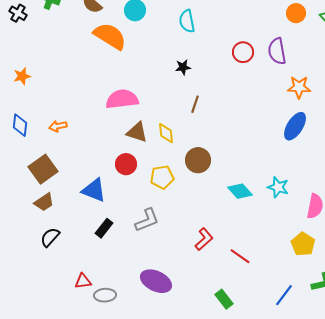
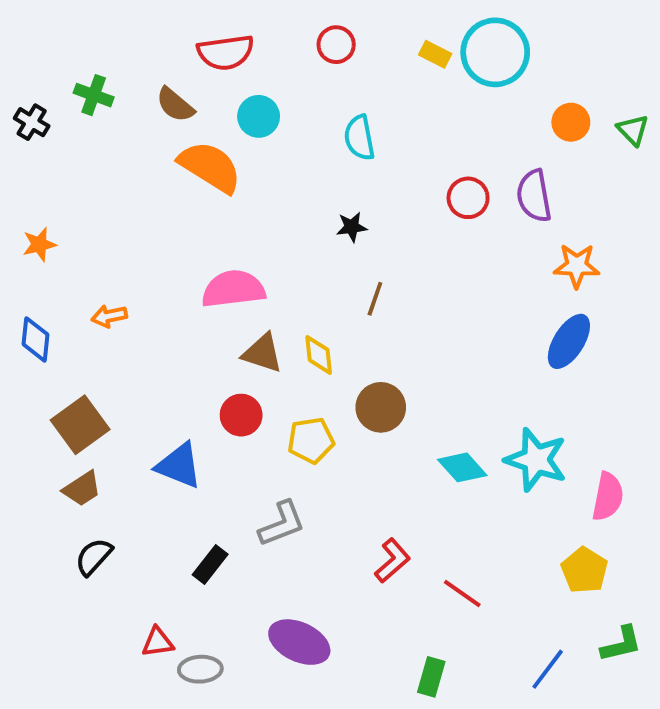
orange arrow: (58, 126) -> (109, 316), moved
cyan star: (278, 187) -> (536, 460), size x1.5
black rectangle: (104, 228) -> (210, 564), moved
green rectangle: (224, 299) -> (431, 677), turned 54

